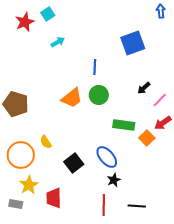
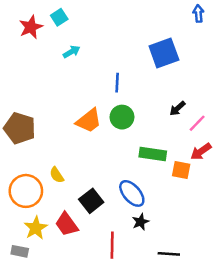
orange square: (147, 138) -> (181, 170), turned -35
red trapezoid: (54, 198) -> (67, 224), moved, turned -35
red line: (104, 205) -> (112, 245), moved

